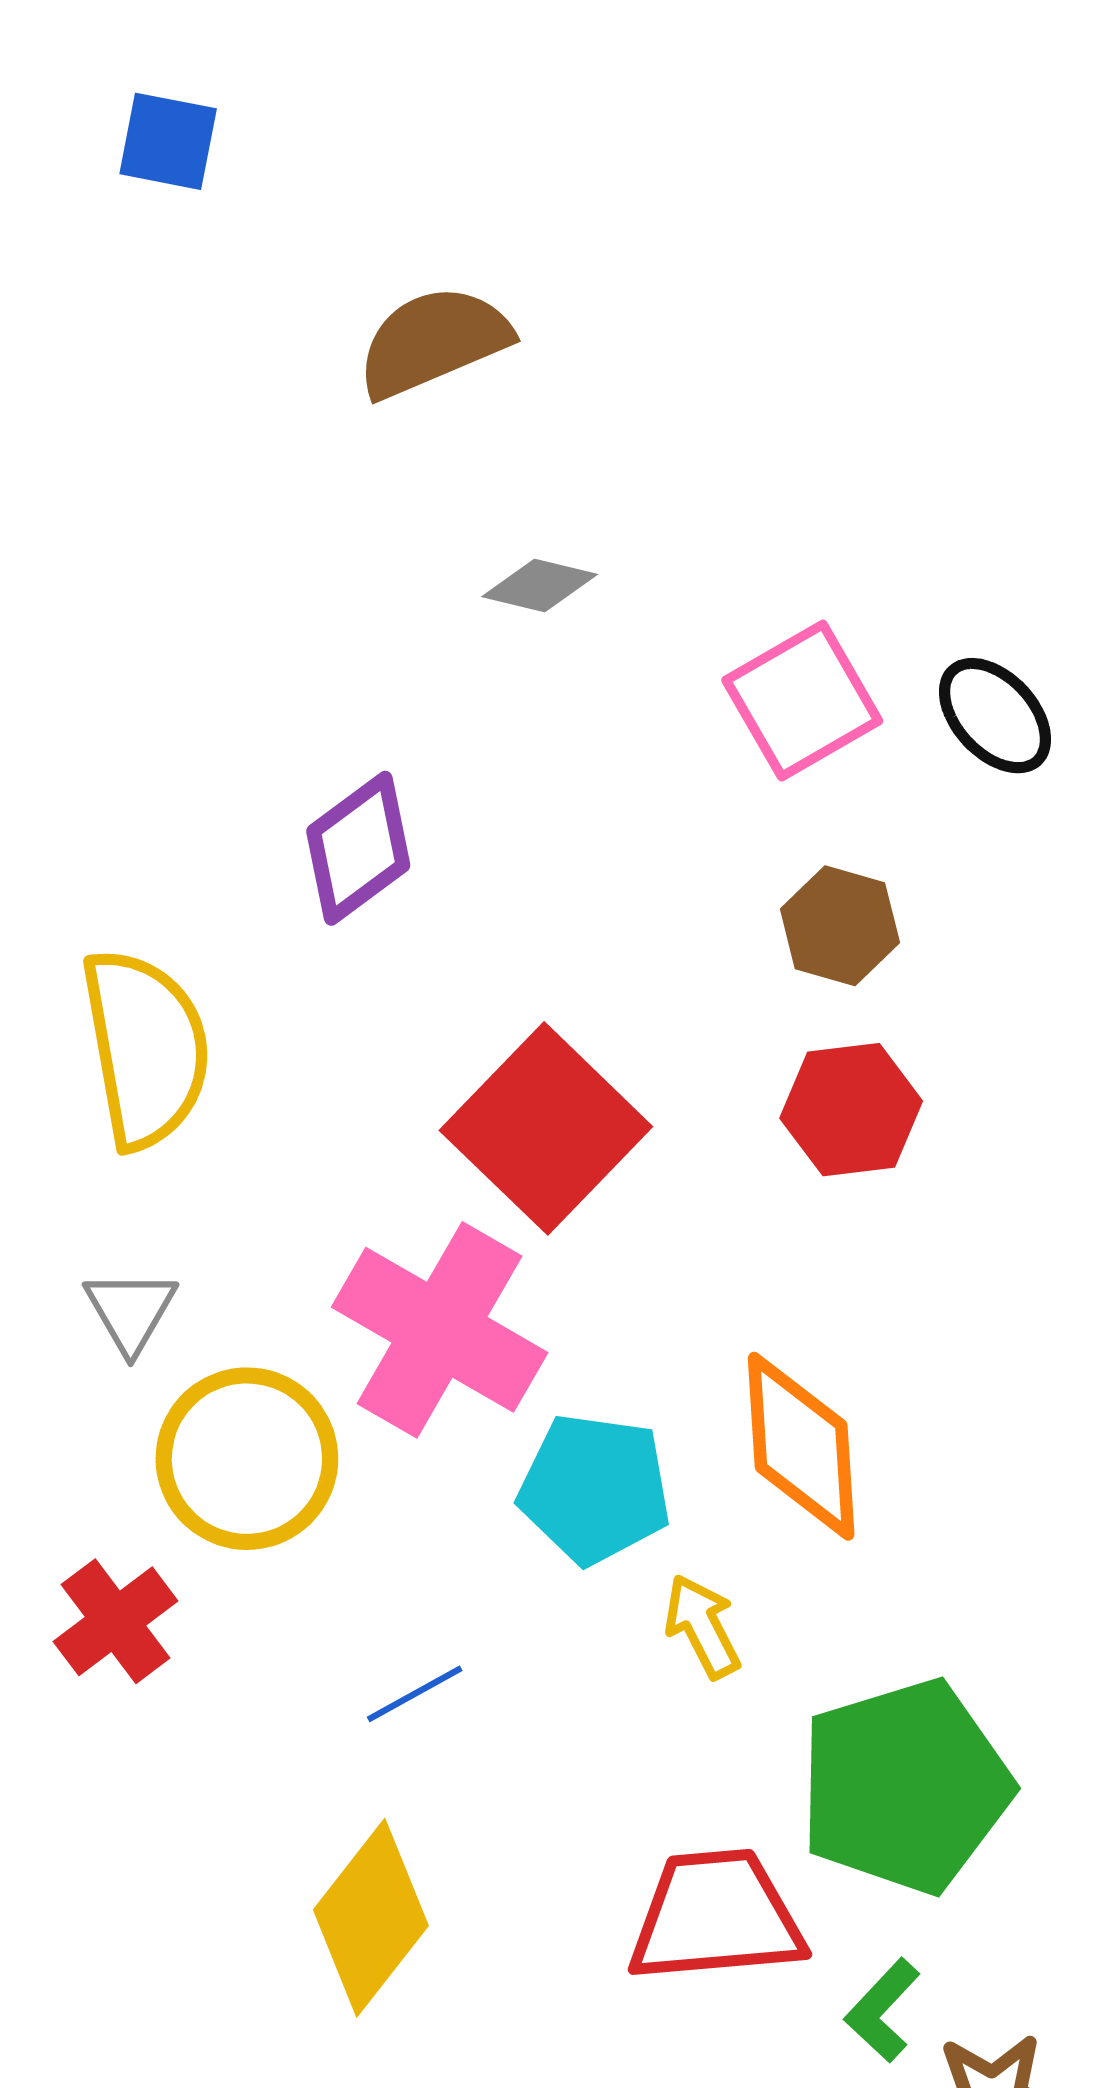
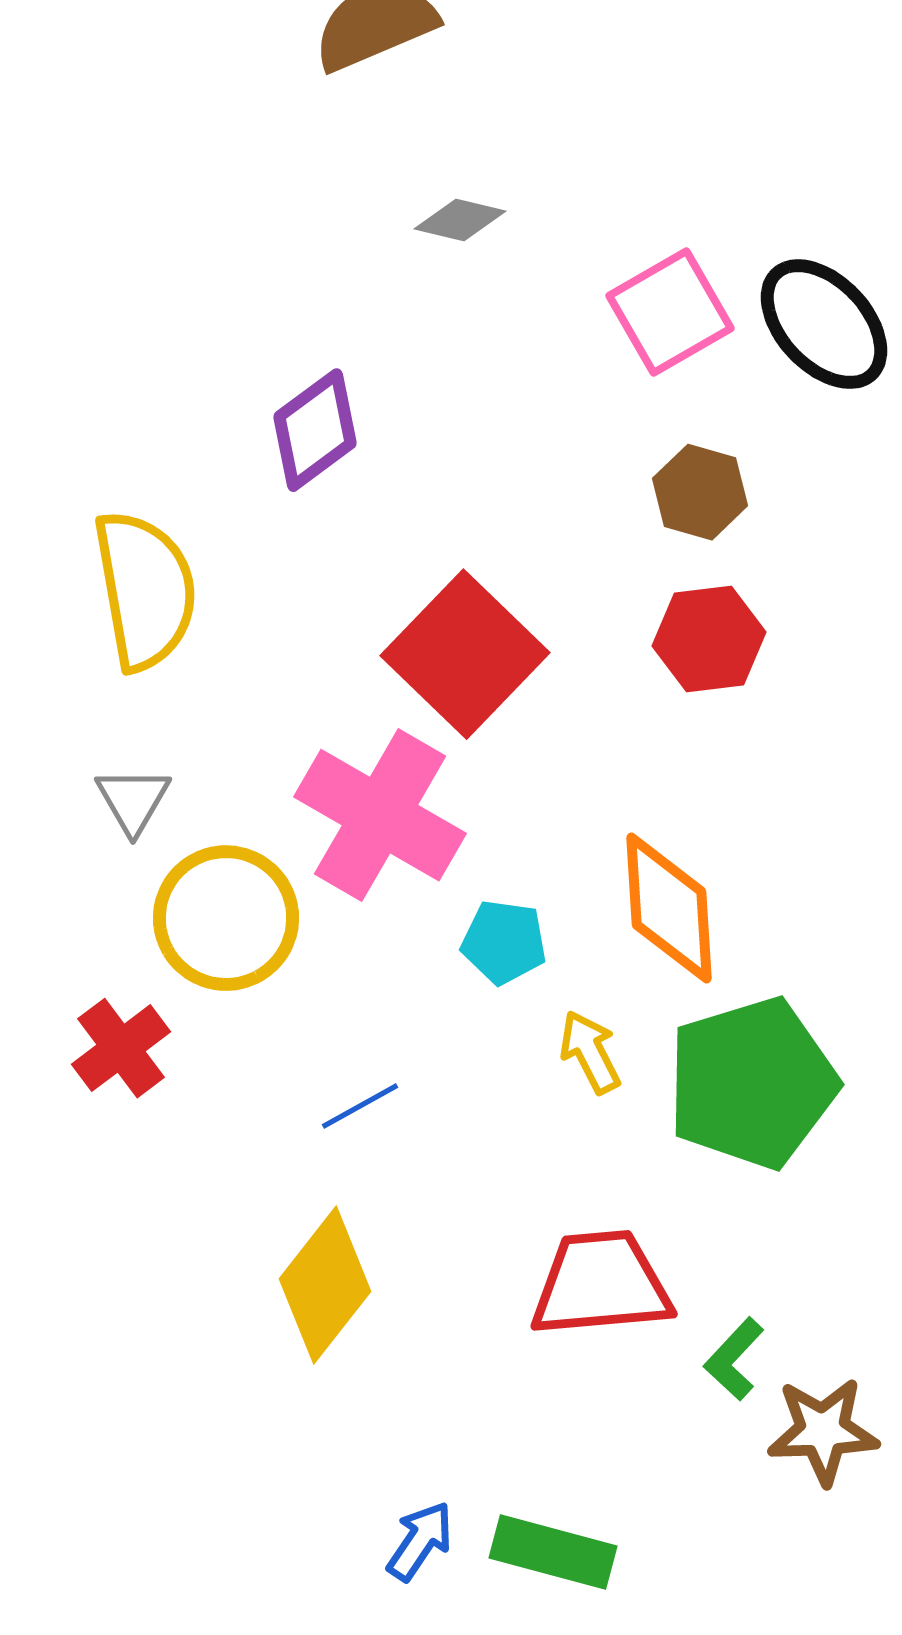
black ellipse: (995, 716) -> (824, 324), size x1.4
cyan pentagon: (595, 1489) -> (504, 942), size x0.7
green pentagon: (905, 1786) -> (752, 1083), moved

